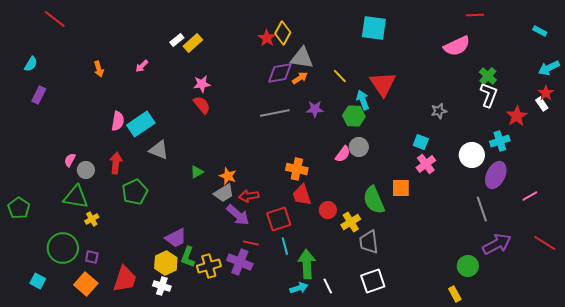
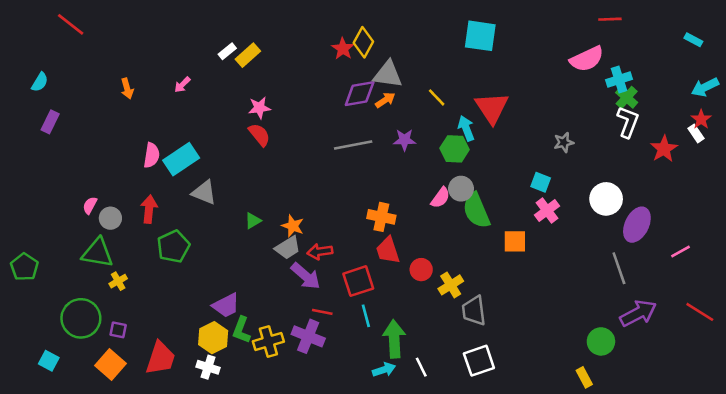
cyan cross: (500, 141) -> (619, 80), moved
green semicircle: (374, 200) -> (476, 210), moved

